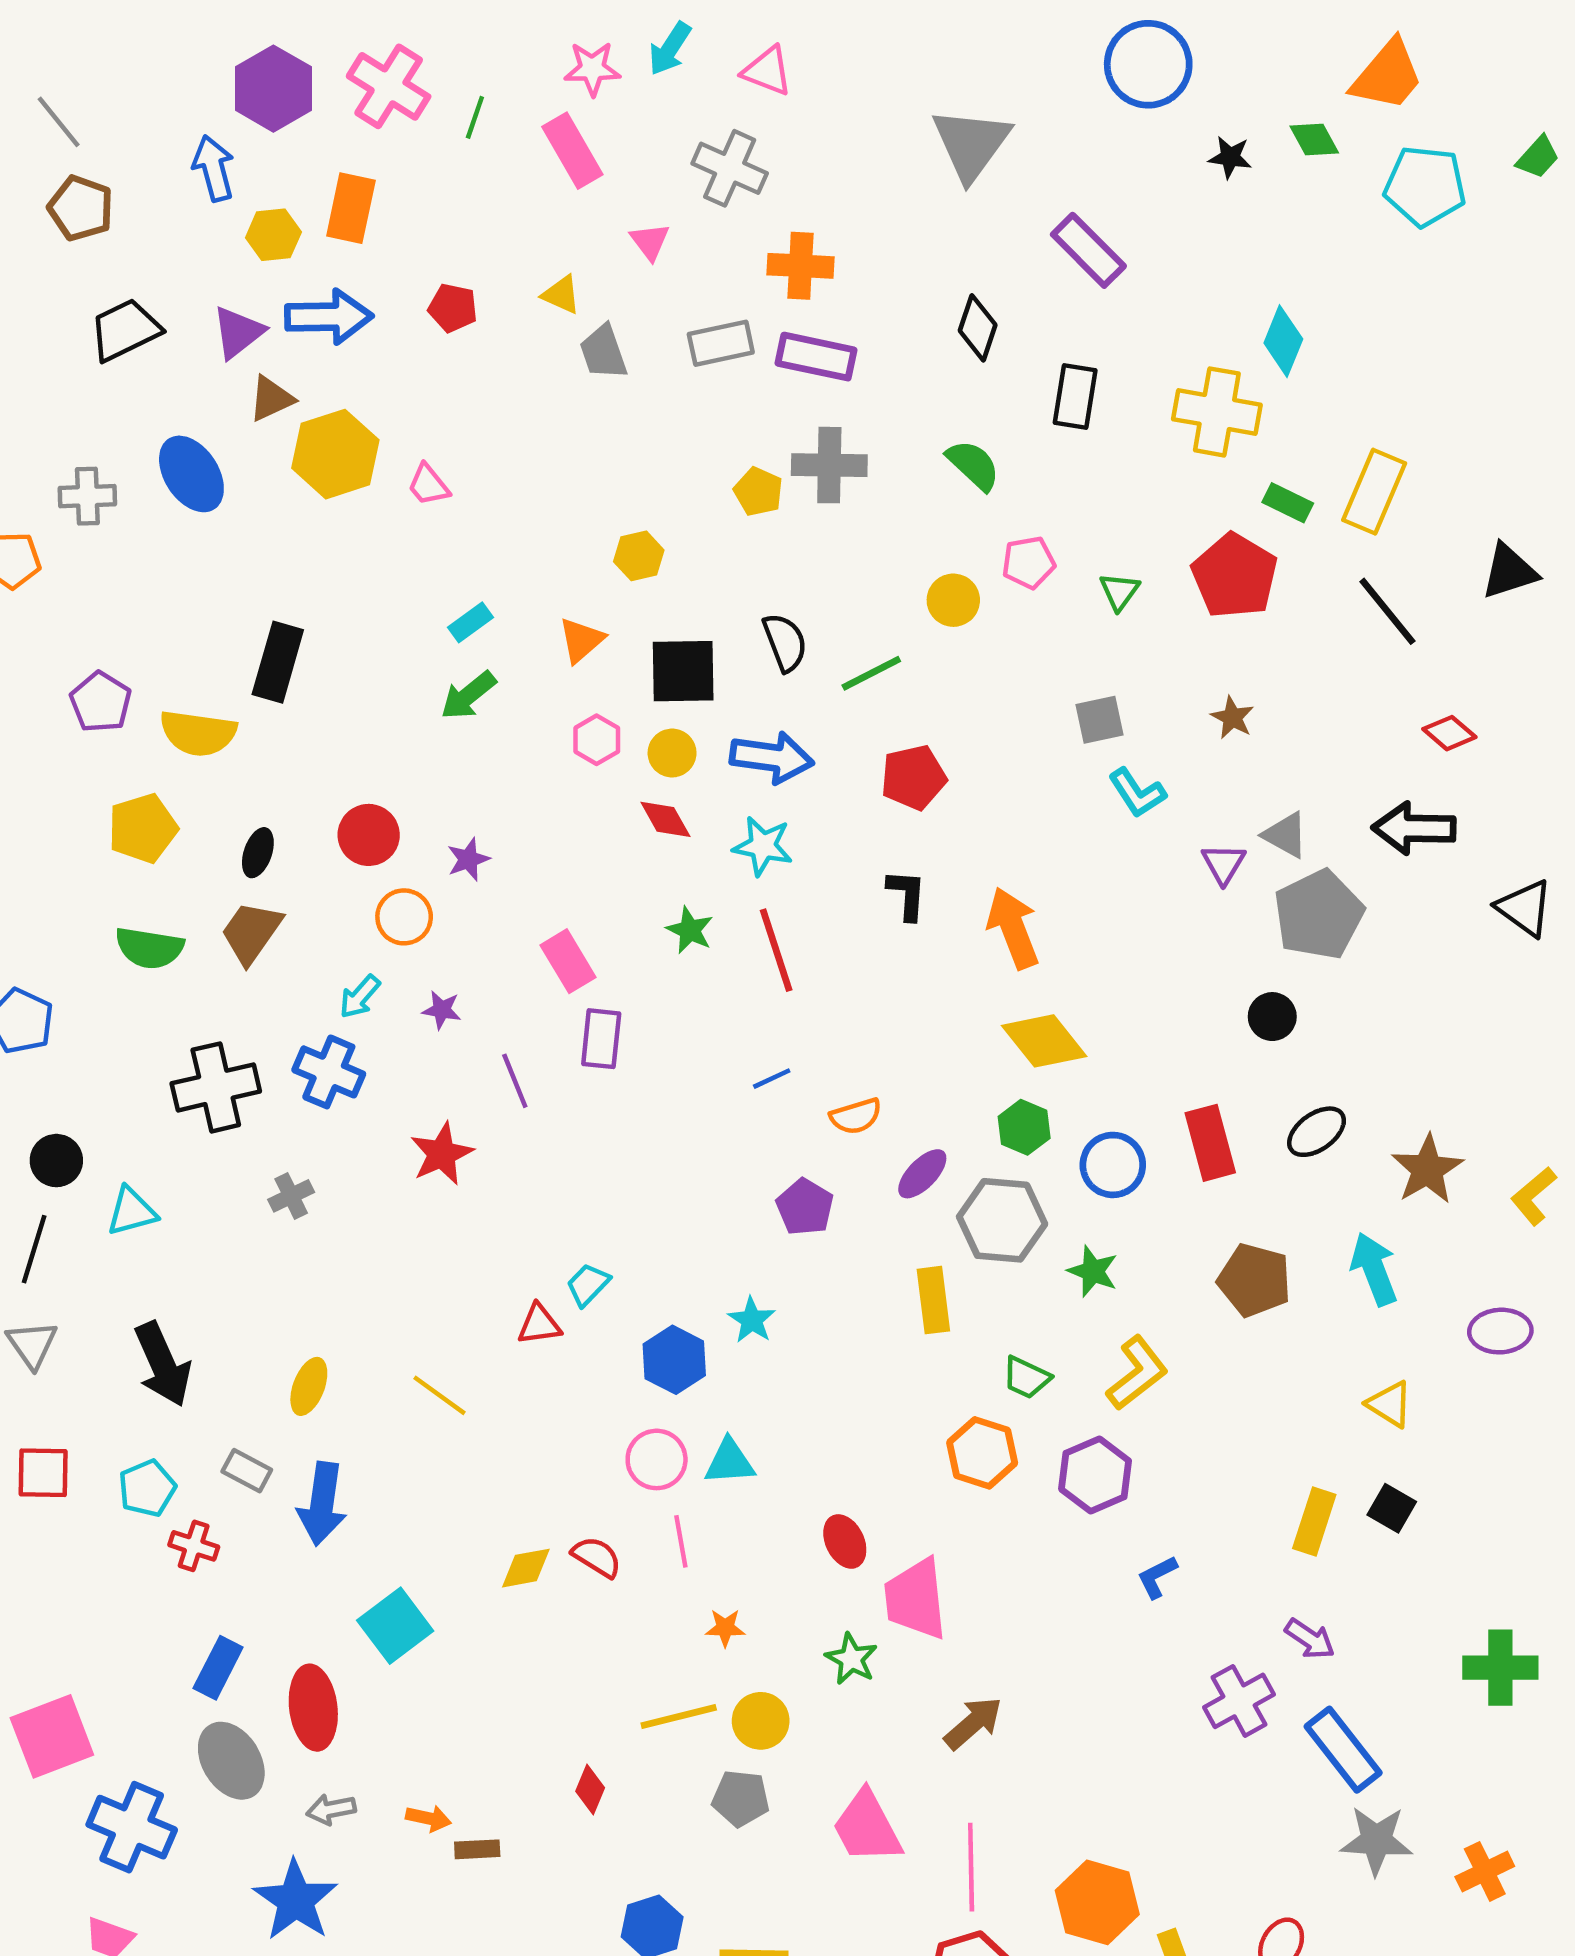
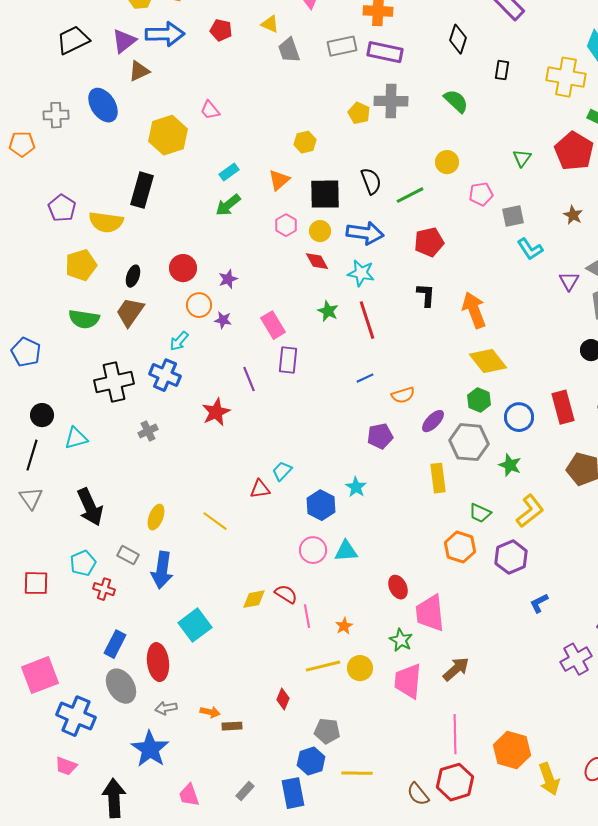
black rectangle: (1075, 396) -> (502, 70), size x0.7
yellow hexagon: (335, 454) -> (168, 135), moved
pink pentagon: (1029, 563) -> (481, 194), moved
purple star: (442, 1010) -> (223, 320), moved
purple pentagon: (805, 1207) -> (380, 436), turned 30
red square: (43, 1473) -> (36, 583), moved
pink line: (681, 1541) -> (307, 616), moved
orange star: (725, 1628) -> (344, 626), turned -30
gray pentagon: (741, 1798) -> (327, 731), moved
pink trapezoid: (867, 1827) -> (408, 681), moved, turned 33

